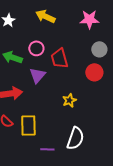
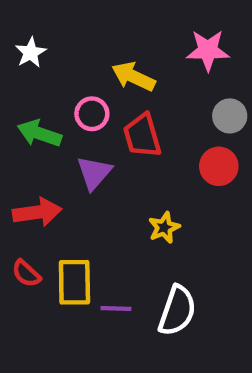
yellow arrow: (45, 16) -> (133, 77), moved
purple line: (47, 149) -> (116, 308), moved

